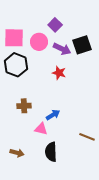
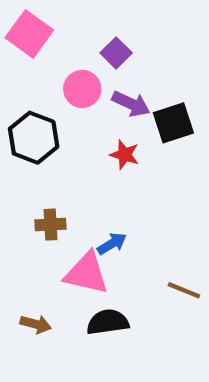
pink square: (14, 38) -> (29, 34), moved, turned 35
black square: (82, 45) -> (173, 123), moved
pink triangle: (41, 129) -> (86, 273), size x1.6
black semicircle: (51, 152) -> (108, 322), turned 84

